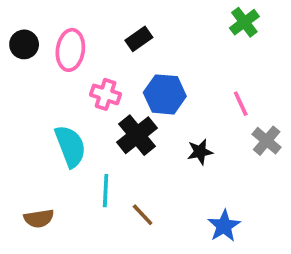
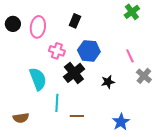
black rectangle: (139, 39) -> (75, 21), turned -32
brown line: (143, 215) -> (77, 116), turned -48

